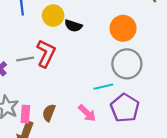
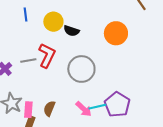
gray circle: (127, 64) -> (81, 69), moved
cyan line: (103, 87) -> (97, 107), moved

